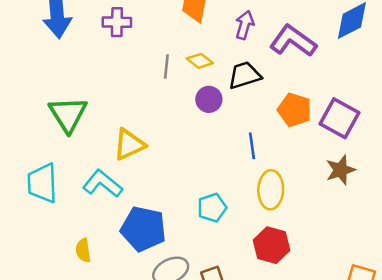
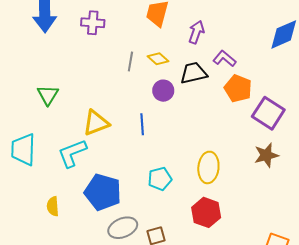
purple L-shape: (293, 41) -> (224, 59), moved, size x0.6
orange pentagon: (294, 110) -> (238, 88), moved
green triangle: (68, 114) -> (48, 95), size x0.7
blue line: (252, 146) -> (142, 124), moved
cyan L-shape: (103, 184) -> (72, 153), turned -64

